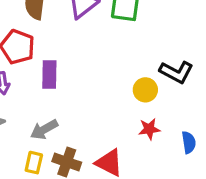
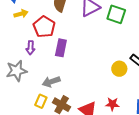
red star: (149, 129) -> (112, 104), moved

